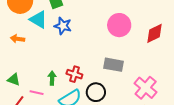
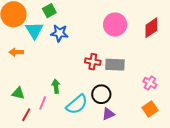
cyan triangle: (38, 20) -> (34, 30), turned 36
red cross: (74, 74) -> (93, 62), moved
pink cross: (146, 88) -> (150, 83), size x0.6
pink line: (37, 93) -> (43, 103), turned -72

